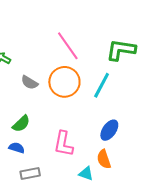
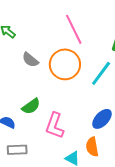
green semicircle: (21, 124) -> (31, 106), moved

